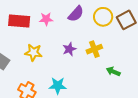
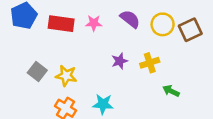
purple semicircle: (76, 14) -> (130, 19), turned -96
yellow star: (33, 52) -> (66, 76), moved

